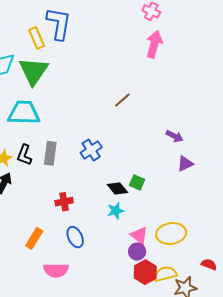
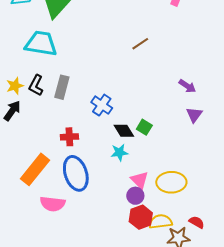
blue cross: (91, 150) -> (102, 105), moved, turned -30
purple triangle: (185, 164) -> (194, 115), turned -36
blue ellipse: (75, 237) -> (76, 173), size x1.6
orange rectangle: (34, 238) -> (35, 169), size x1.5
red semicircle: (209, 264) -> (197, 222), moved

